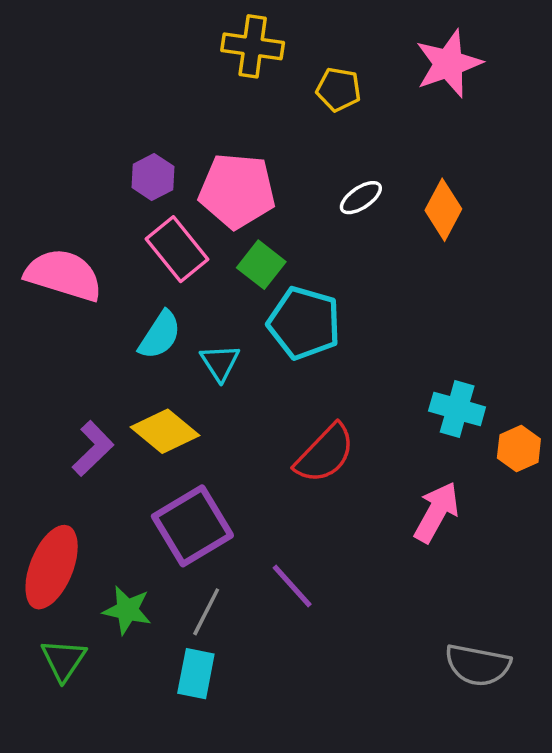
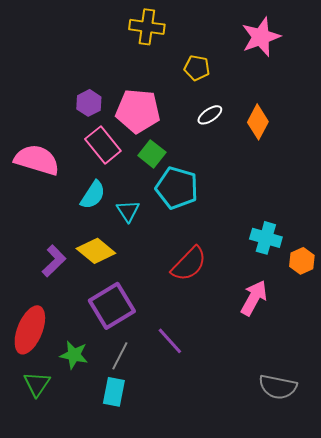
yellow pentagon: (339, 89) -> (197, 68), moved

